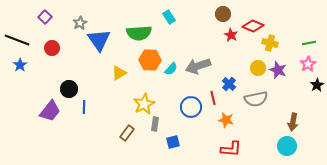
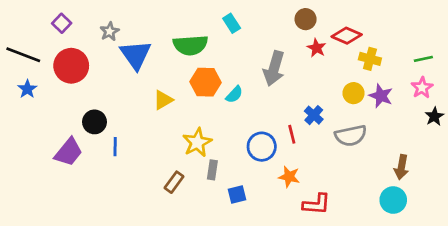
red circle: (52, 48) -> (71, 66), size x1.6
gray arrow: (198, 66) -> (274, 68), moved, turned -55
orange star: (226, 120) -> (289, 177), moved

